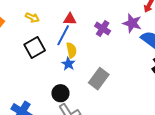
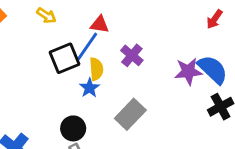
purple star: (132, 23) -> (188, 71), moved, turned -30
purple cross: (103, 28) -> (132, 55), moved
black square: (35, 47) -> (65, 58), moved

